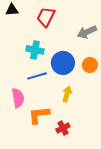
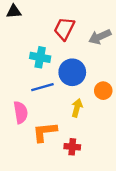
red trapezoid: (46, 17) -> (64, 29), moved
orange circle: (90, 65) -> (103, 91), moved
red cross: (63, 128) -> (72, 147), turned 32

